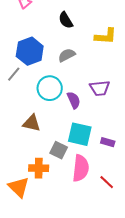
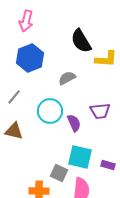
black semicircle: (66, 20) -> (81, 41), moved, size x1.4
blue hexagon: (30, 51) -> (30, 58), moved
brown triangle: (32, 123) -> (14, 131), moved

